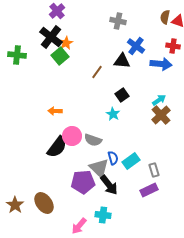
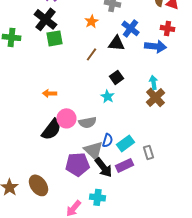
orange star: (66, 43) -> (92, 21), moved
green square: (60, 56) -> (54, 38), turned 30
cyan arrow: (159, 100) -> (154, 82), turned -64
gray semicircle: (93, 140) -> (88, 122), turned -30
blue semicircle: (113, 158) -> (108, 140), turned 32
purple rectangle: (149, 190) -> (124, 165), moved

